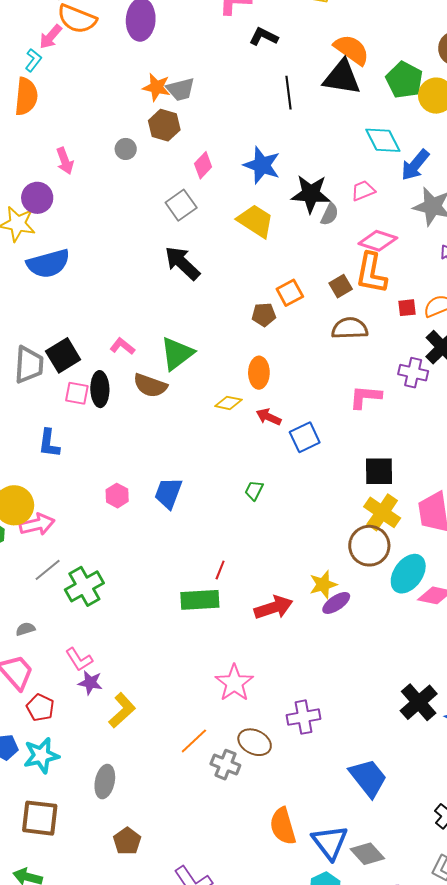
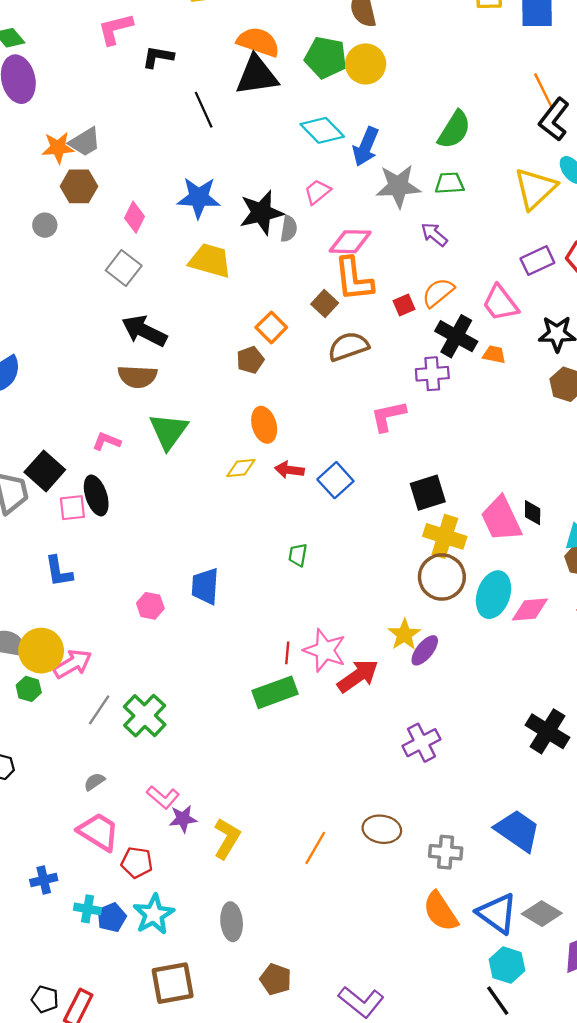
brown semicircle: (150, 386) -> (137, 377), moved
pink star: (234, 683) -> (325, 650), moved
purple cross: (304, 717) -> (421, 743), moved
gray cross: (225, 765) -> (446, 852), moved

